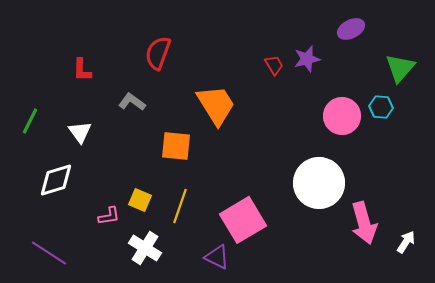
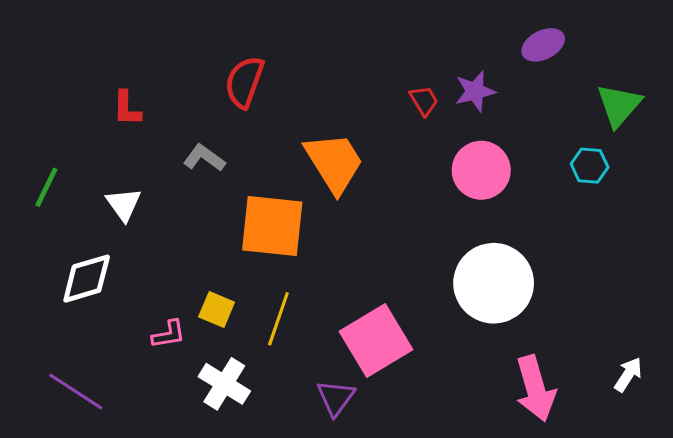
pink circle: (342, 116) -> (481, 170), moved
orange square: (176, 146) -> (272, 226), size x1.4
pink arrow: (364, 223) -> (535, 388), moved
purple triangle: (217, 257) -> (336, 398), turned 40

